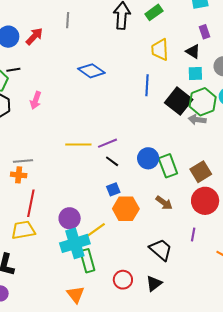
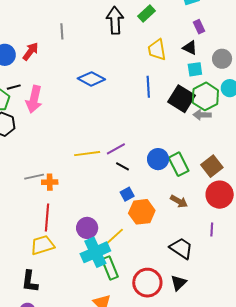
pink arrow: (36, 100) -> (34, 99), moved, size x1.5
orange cross: (19, 175) -> (50, 182), moved
red circle: (123, 280) -> (147, 283), size x1.5

